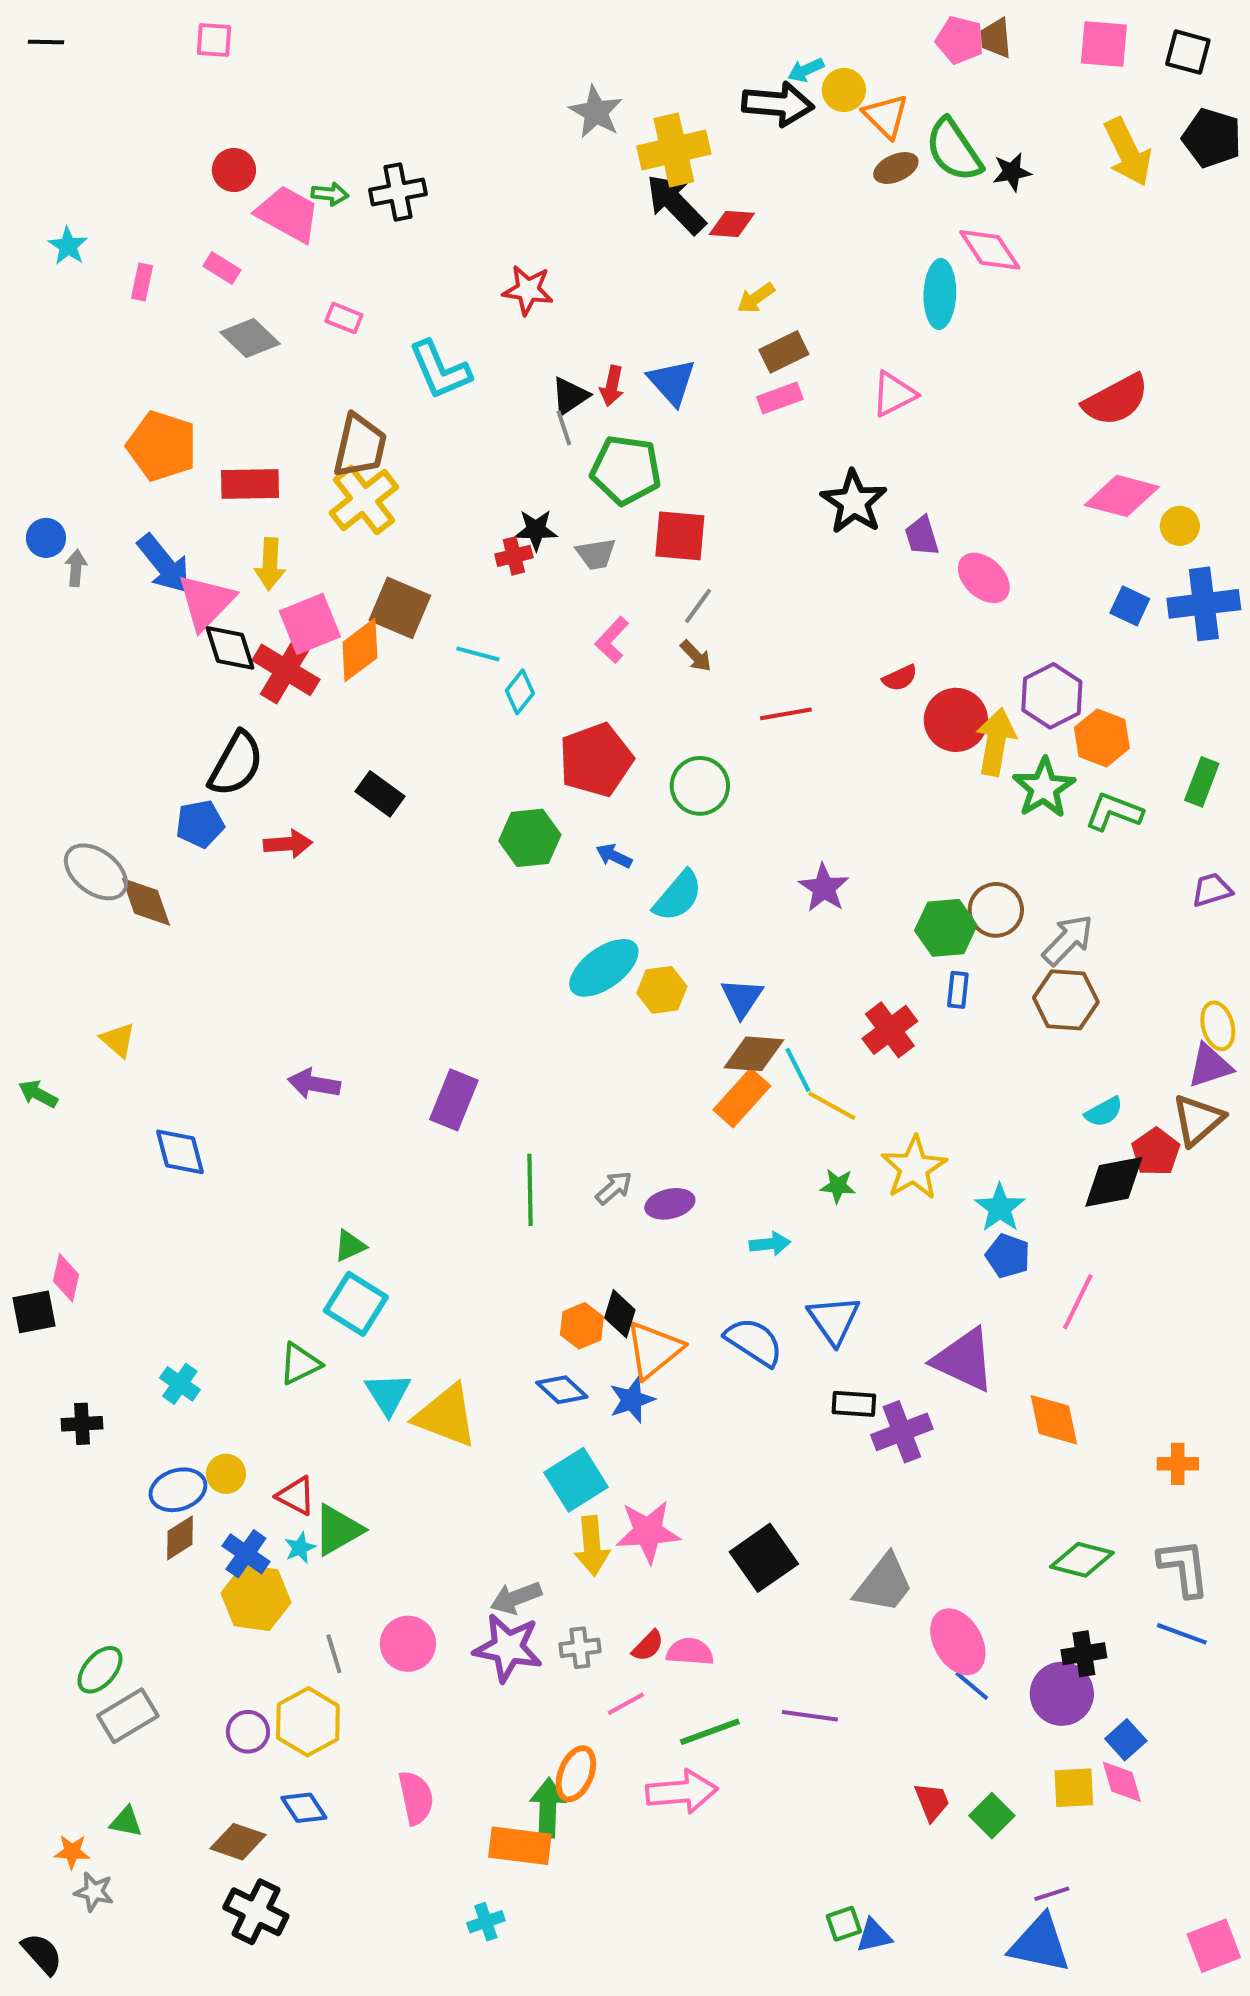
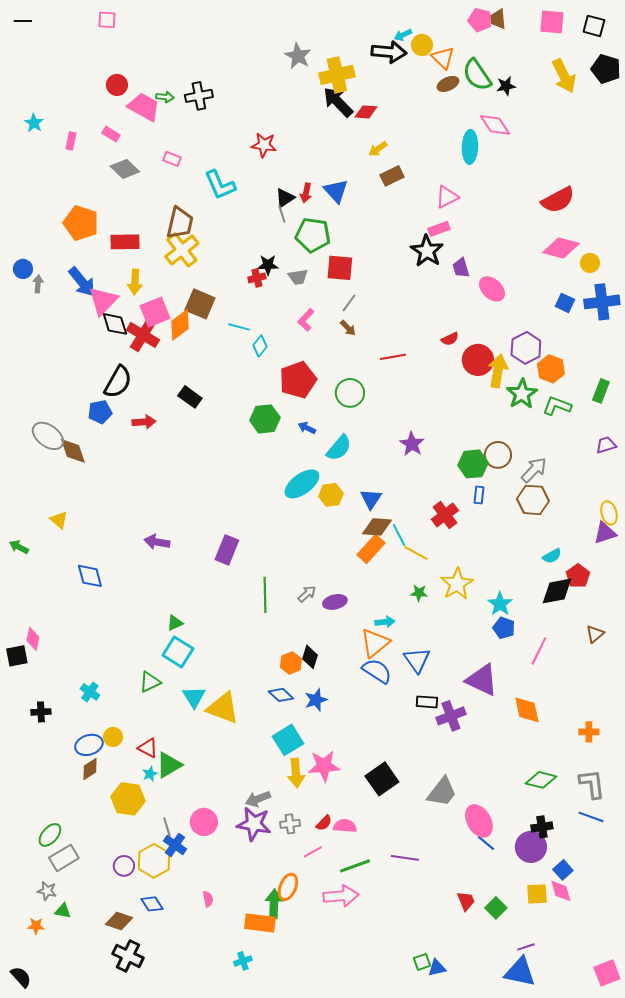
pink rectangle: (780, 398) -> (439, 229), moved
brown triangle: (1198, 1120) -> (595, 634), moved, size x0.7
orange triangle: (654, 1350) -> (375, 643), moved
blue cross: (246, 1554) -> (175, 845), moved
pink semicircle: (416, 1798) -> (208, 899), size x0.6
gray star: (94, 1892) -> (47, 891), moved

